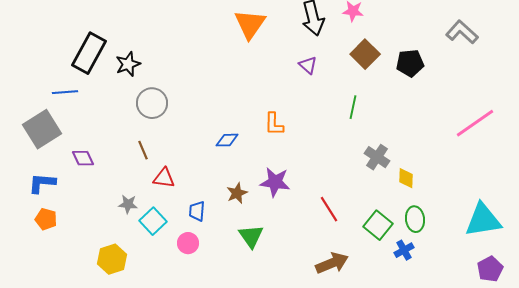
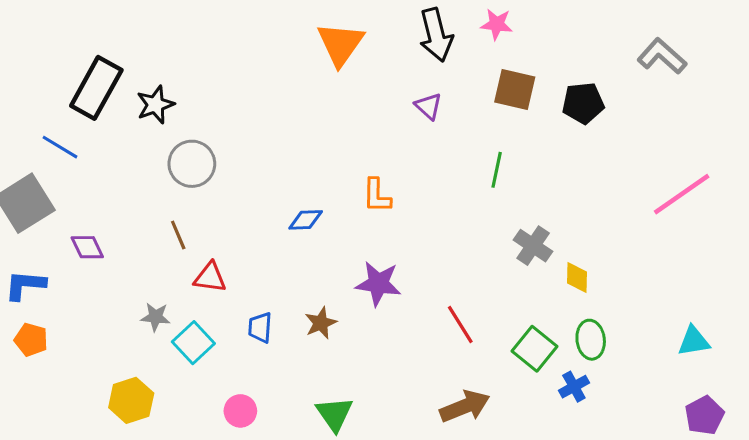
brown square: (365, 54) -> (515, 89), turned -32
blue line: (65, 92) -> (60, 147), turned 35
brown star: (237, 193) -> (321, 323), moved
cyan triangle: (483, 220) -> (694, 341), size x0.6
green triangle: (251, 236) -> (334, 414), moved
pink circle: (188, 243) -> (240, 411), moved

